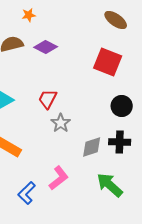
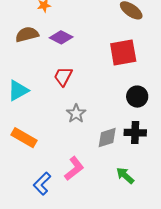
red square: (108, 62) -> (123, 52), turned -32
red trapezoid: (48, 99) -> (63, 76), moved
green arrow: (110, 185) -> (125, 176), size x0.7

